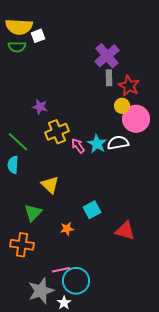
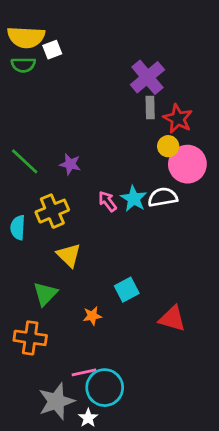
purple star: (40, 107) -> (70, 164), moved
yellow cross: (57, 132) -> (52, 211), moved
green line: (18, 142) -> (25, 161), moved

